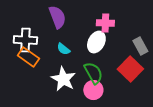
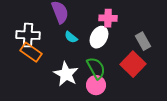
cyan semicircle: (63, 49) -> (71, 37), moved

